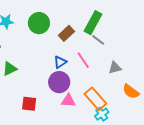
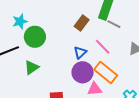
green circle: (39, 23) -> (35, 37), moved
orange rectangle: (95, 99) -> (106, 73), moved

